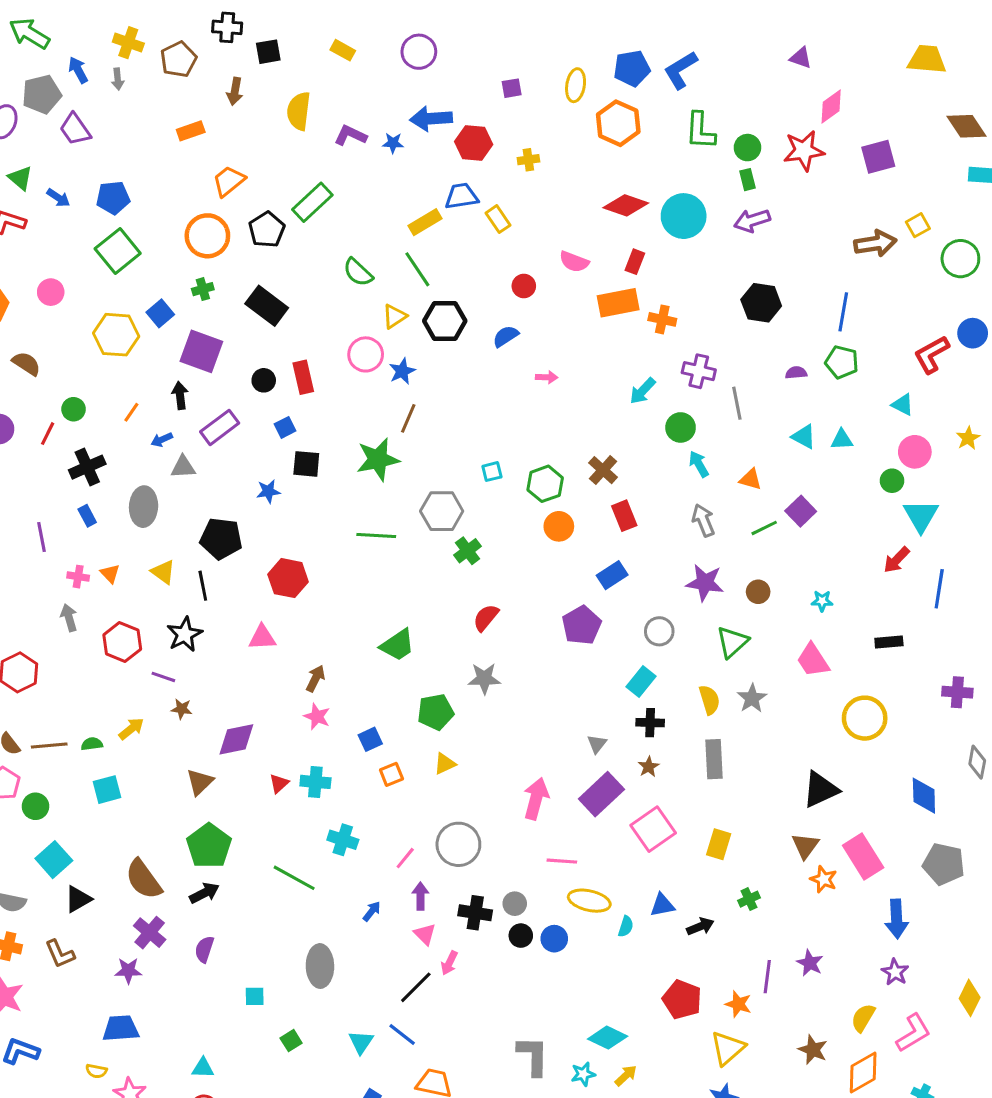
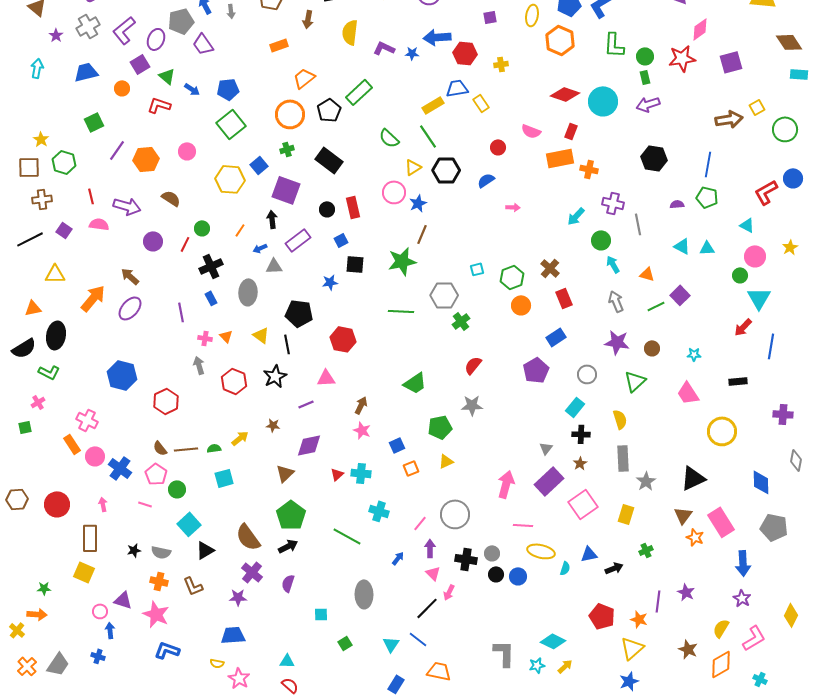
purple line: (163, 677) -> (306, 404), moved, turned -42
gray star: (752, 698) -> (646, 481), moved

